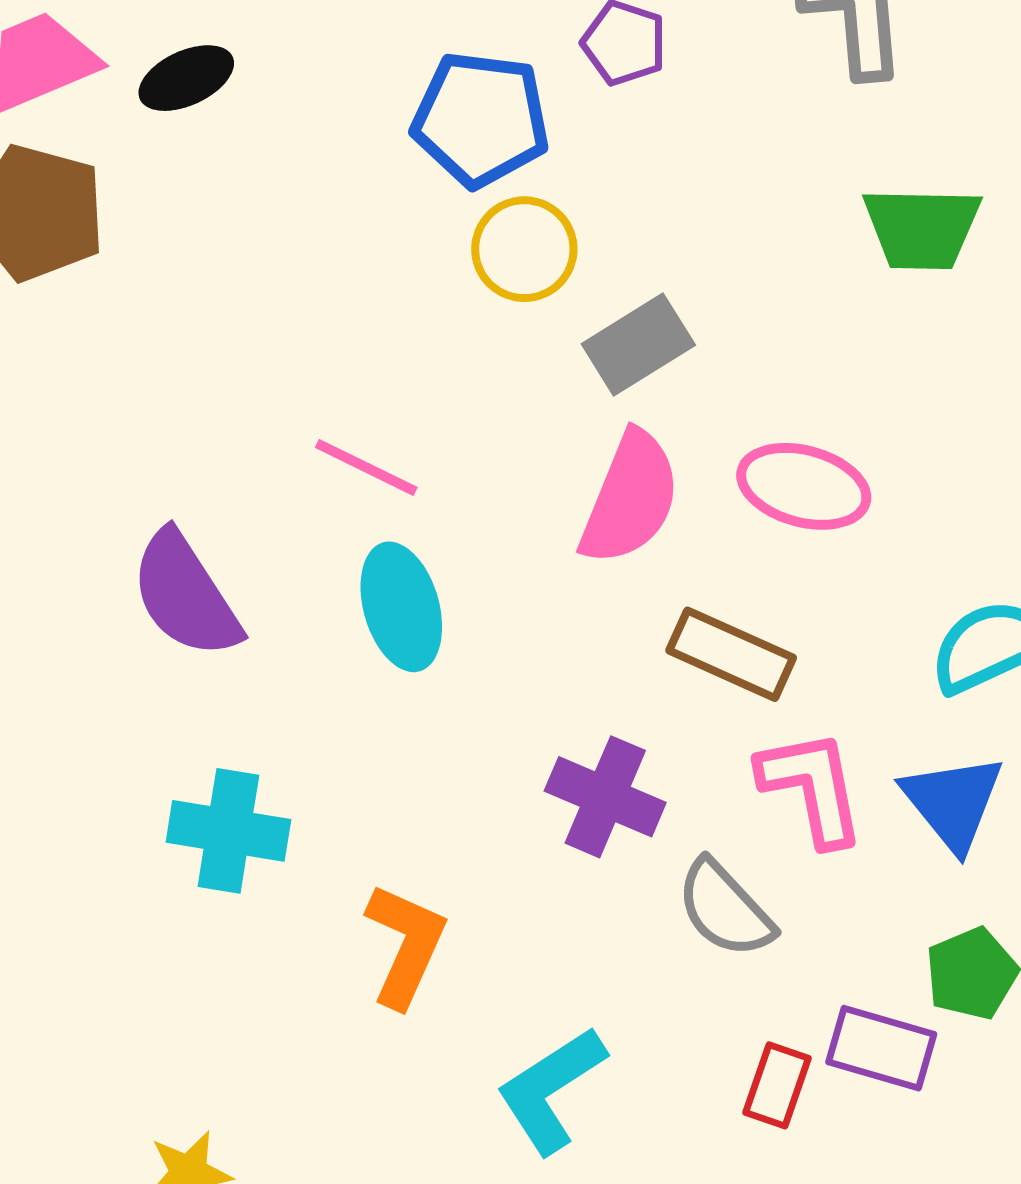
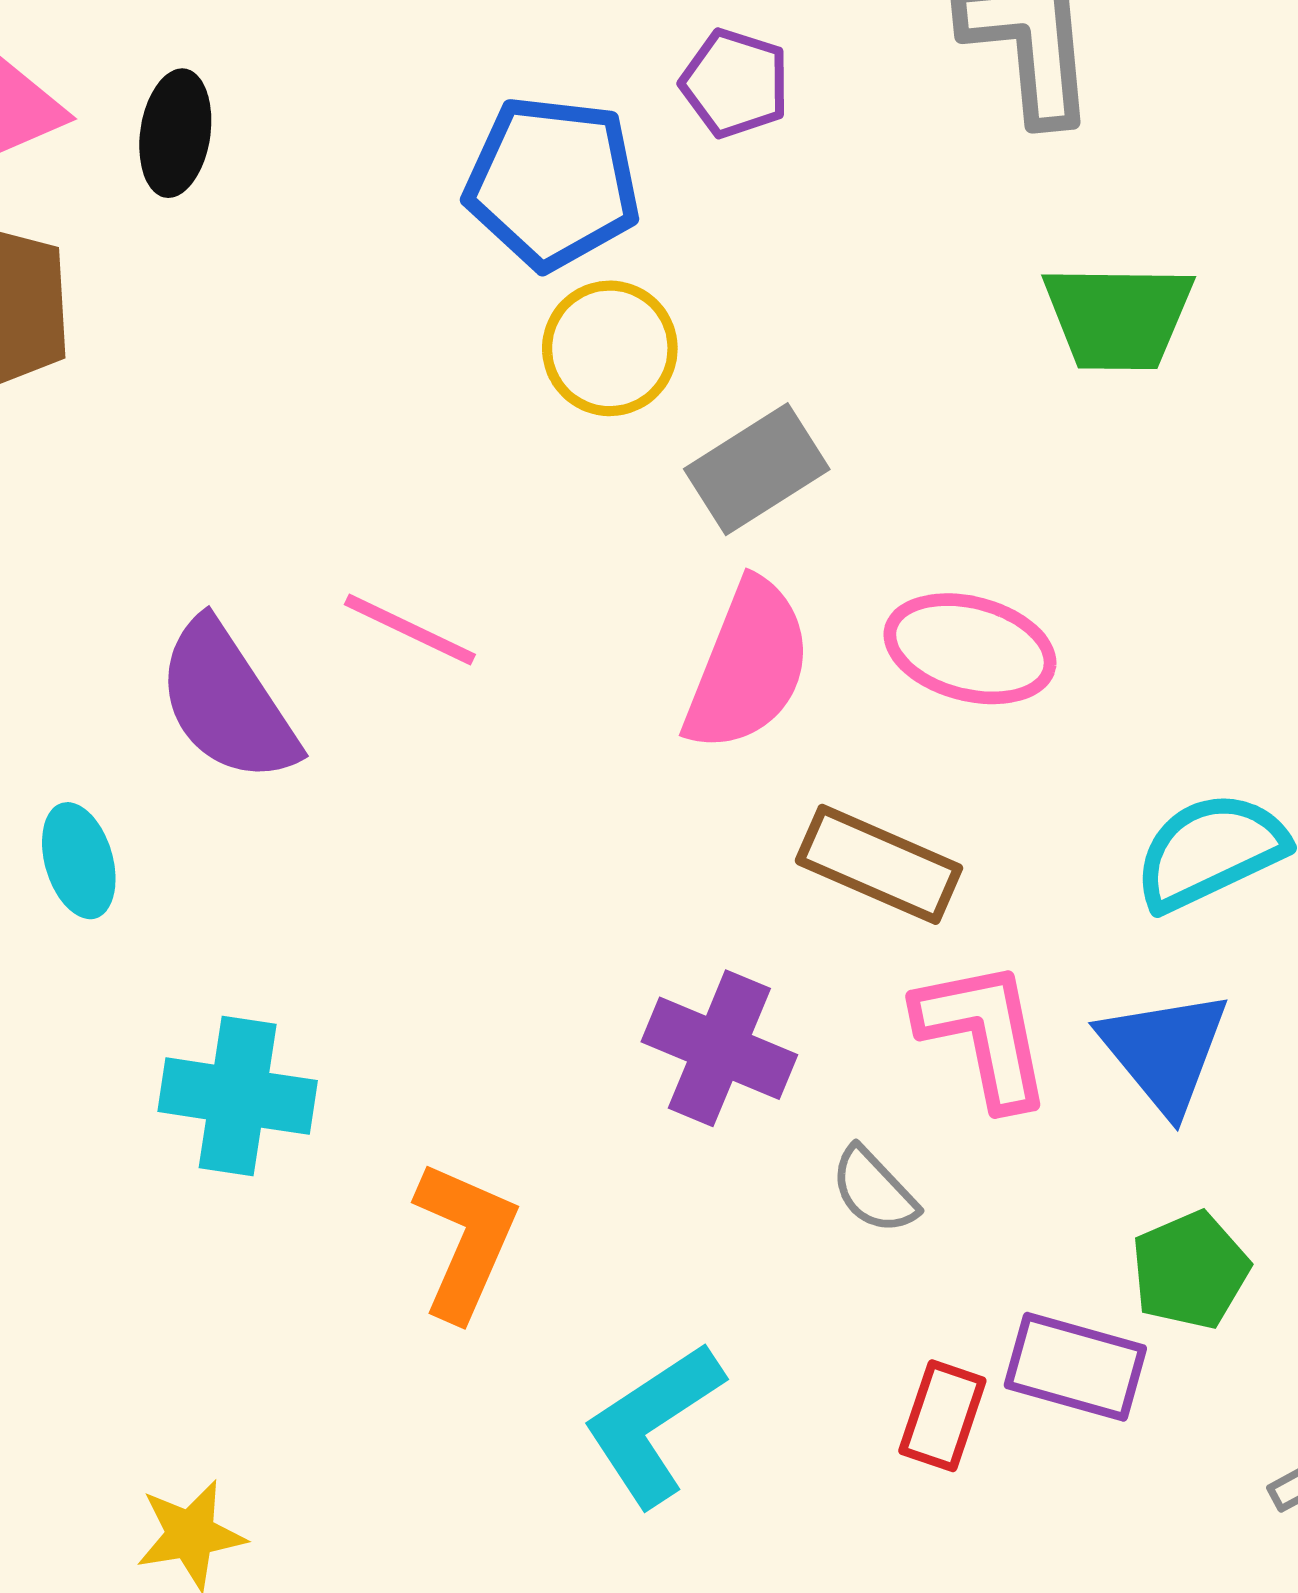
black ellipse: (186, 78) -> (175, 133), turned -56
purple semicircle: (185, 595) -> (227, 702), moved
cyan ellipse: (401, 607) -> (79, 861), moved, size x0.7
gray semicircle: (725, 909) -> (874, 1190), size x0.7

